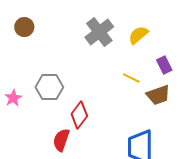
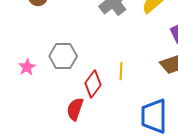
yellow line: (131, 78) -> (121, 71), moved, turned 66

